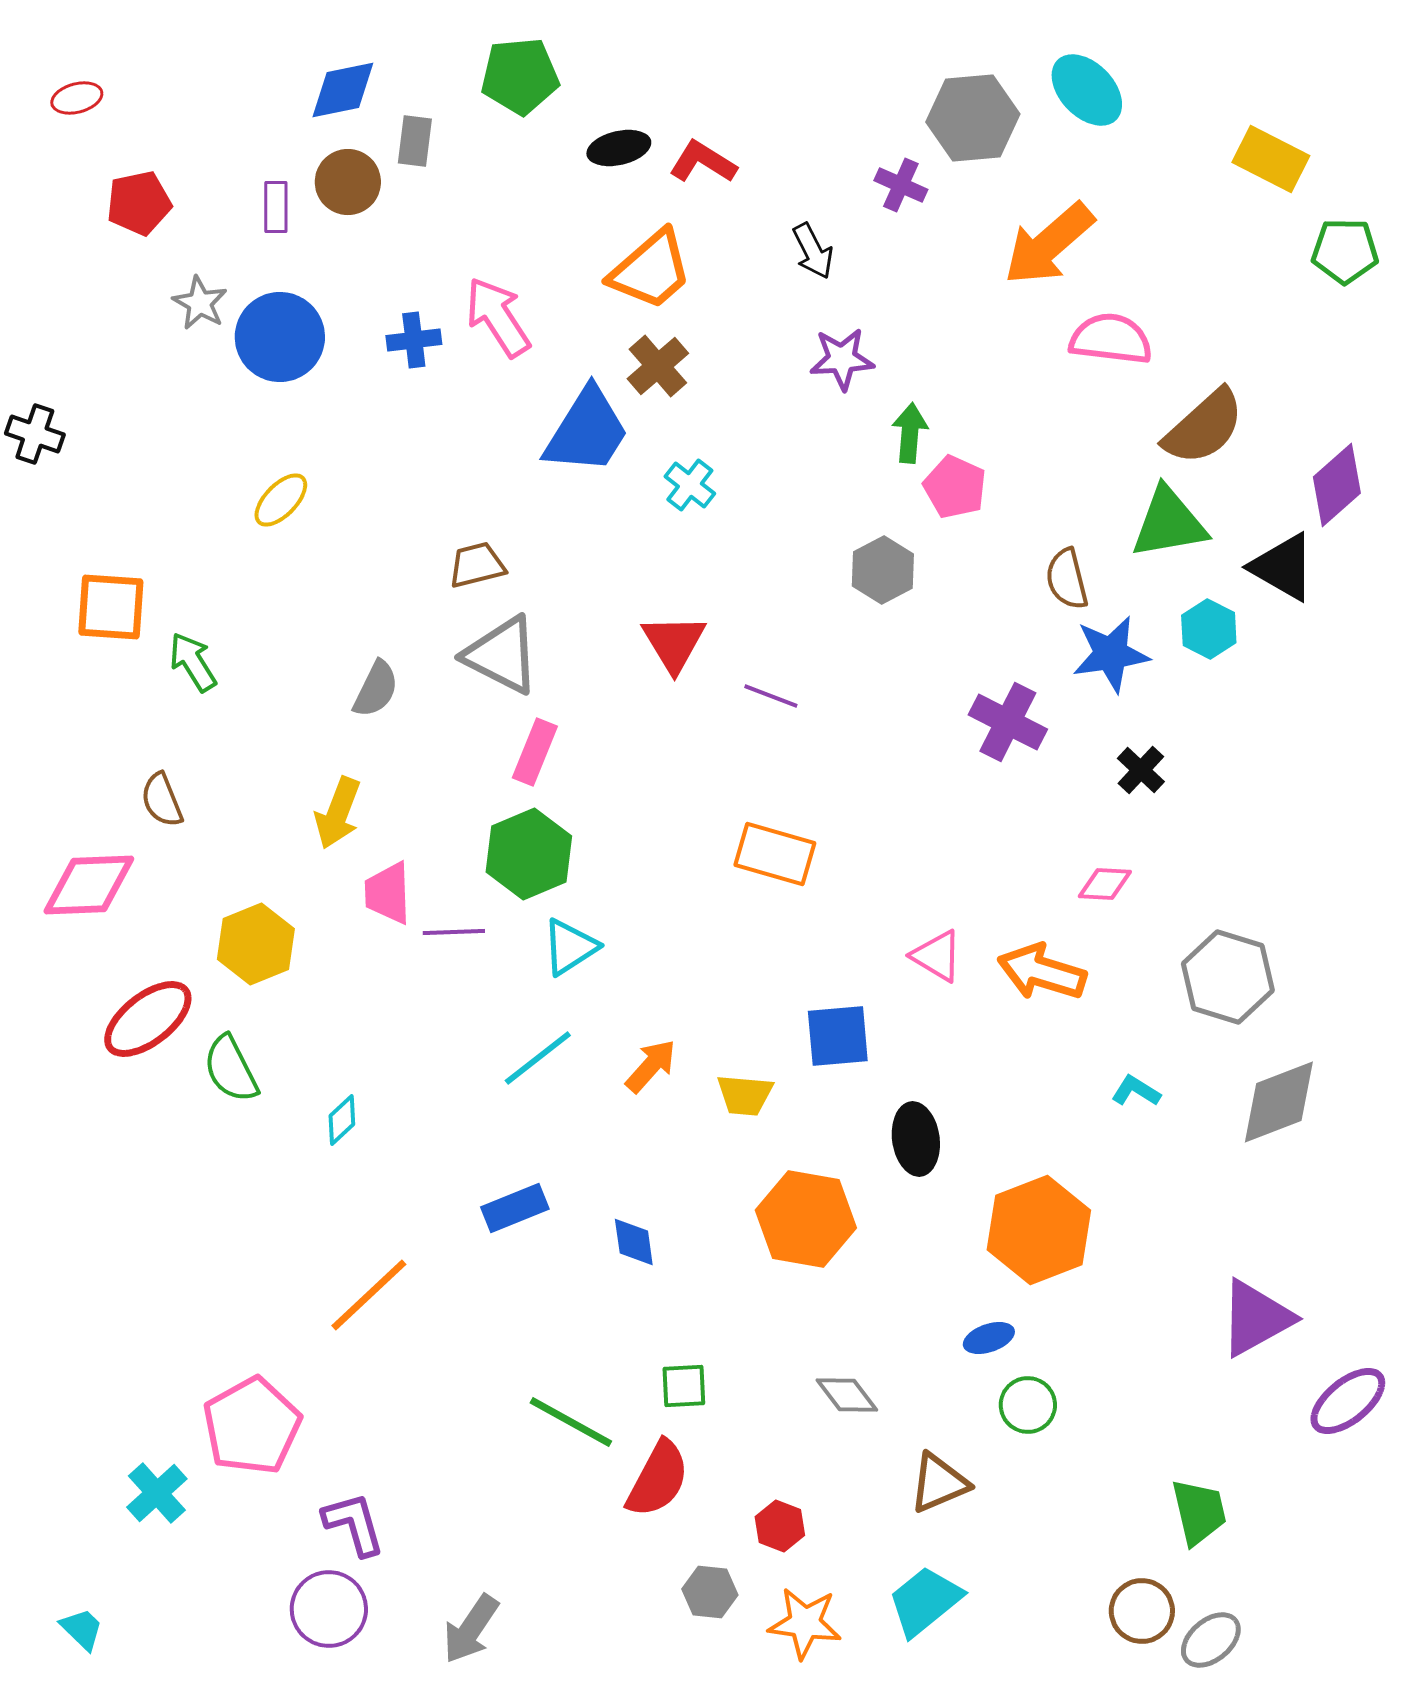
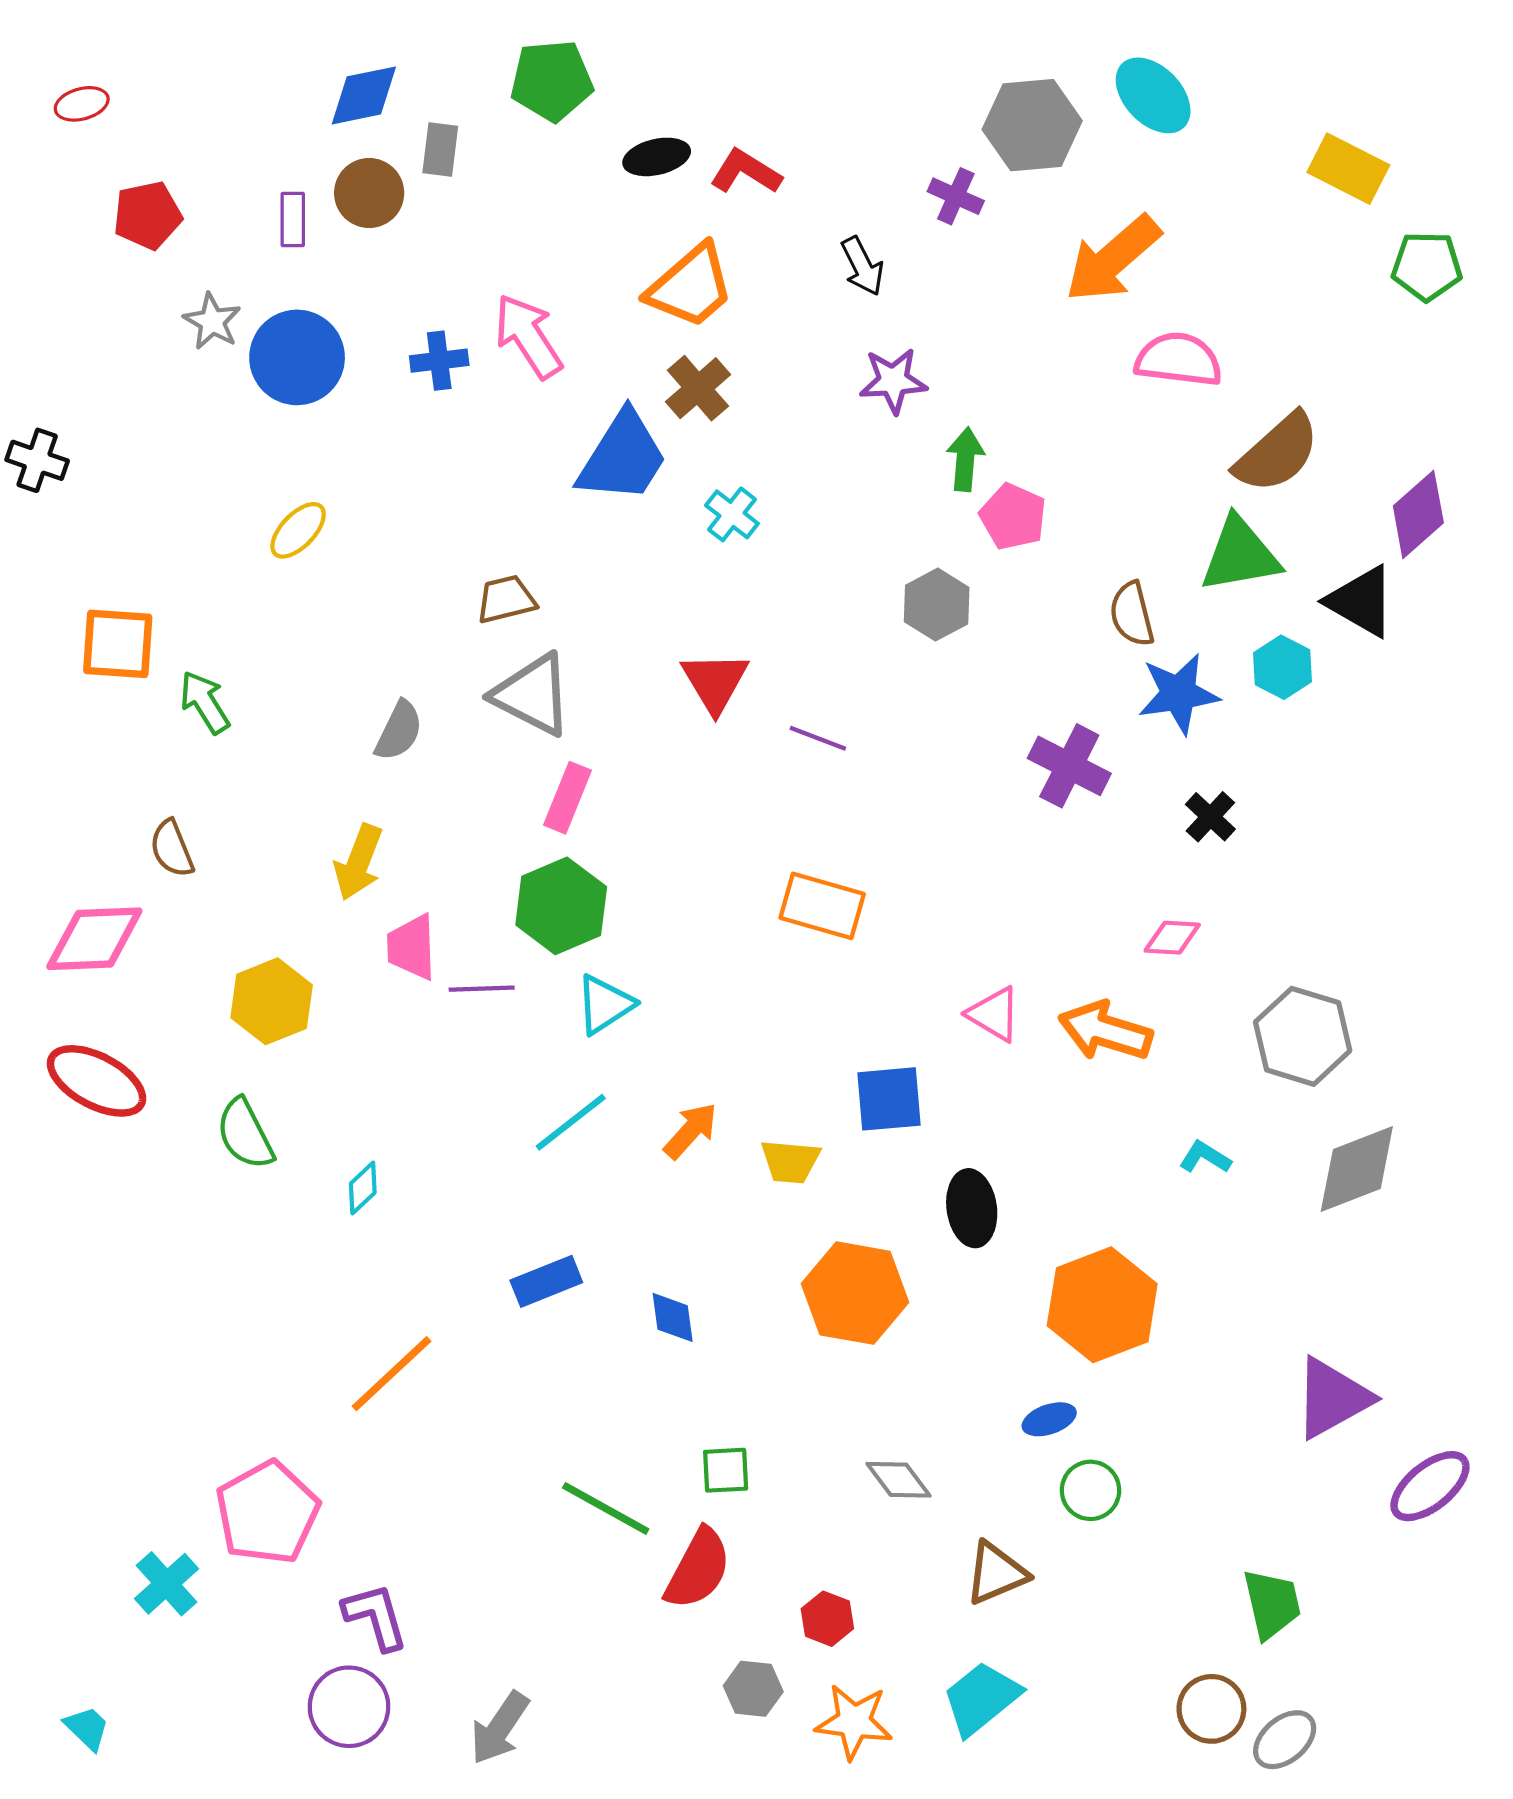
red ellipse: (148, 1019) -> (97, 1081), moved, turned 66

